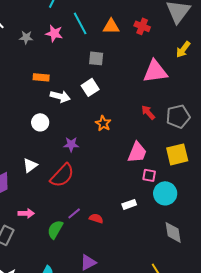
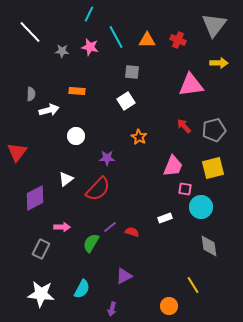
yellow arrow: (183, 49) -> (219, 63), turned -126
white arrow: (60, 96) -> (49, 110), moved, turned -30

